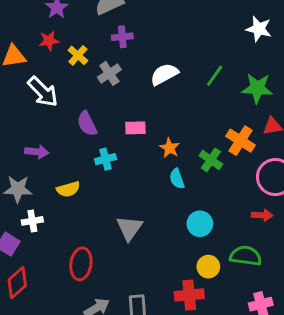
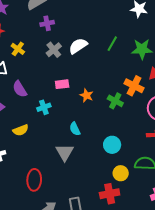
yellow cross: (78, 55) -> (18, 49), moved
gray cross: (109, 73) -> (54, 50), moved
purple semicircle: (87, 124) -> (20, 89), moved
cyan semicircle: (177, 179) -> (75, 129), moved

